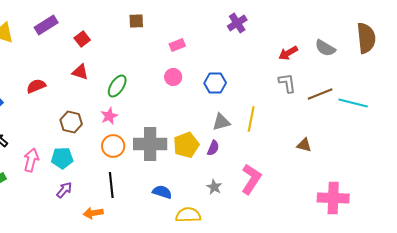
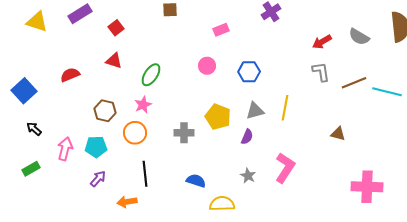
pink rectangle: (177, 45) -> (221, 30), moved
gray cross: (150, 144) -> (184, 133), size x0.6
yellow pentagon: (186, 145) -> (218, 117), moved, turned -30
orange circle: (113, 146) -> (135, 133), moved

